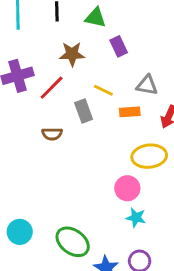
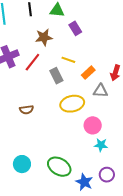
gray triangle: (147, 85) -> (100, 91), moved
orange rectangle: (130, 112) -> (88, 73), turned -32
brown semicircle: (52, 134) -> (26, 110), moved
yellow ellipse: (149, 156) -> (72, 104), moved

